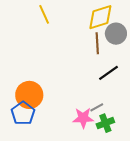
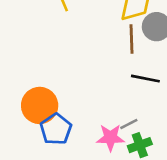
black line: (108, 73) -> (145, 79), turned 45
blue pentagon: (23, 113) -> (56, 129), moved

